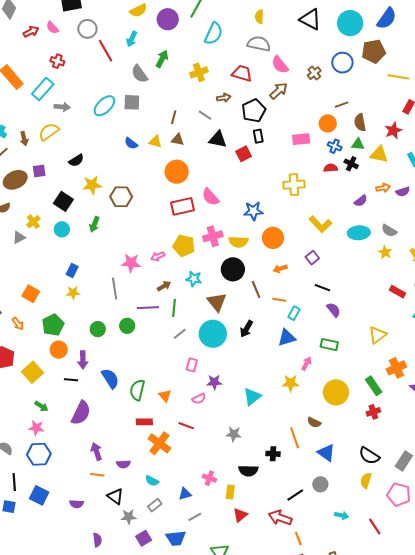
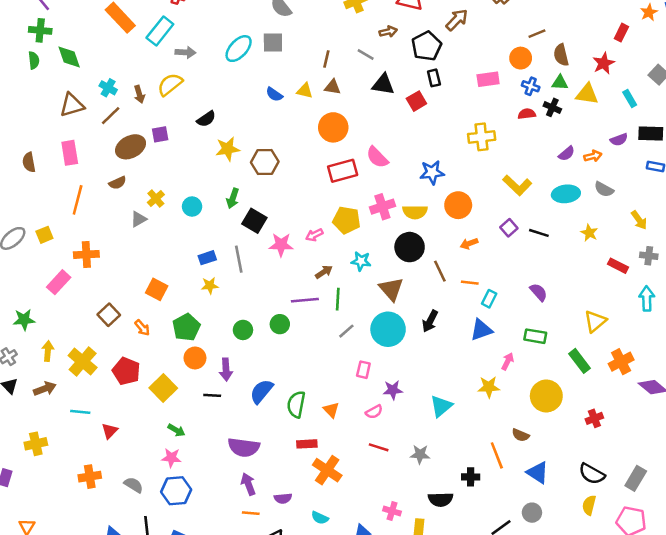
orange arrow: (383, 188) -> (593, 156), moved
black square: (63, 201) -> (254, 221), moved
yellow star: (385, 252) -> (589, 233), moved
blue rectangle: (72, 270) -> (207, 258), turned 48
gray line: (115, 288) -> (239, 259), moved
black line: (323, 288) -> (539, 233), moved
blue semicircle: (110, 378) -> (262, 391), turned -105
green rectangle: (374, 386) -> (579, 361), moved
purple semicircle: (81, 413) -> (244, 447), moved, turned 75
red line: (186, 426) -> (379, 447), moved

